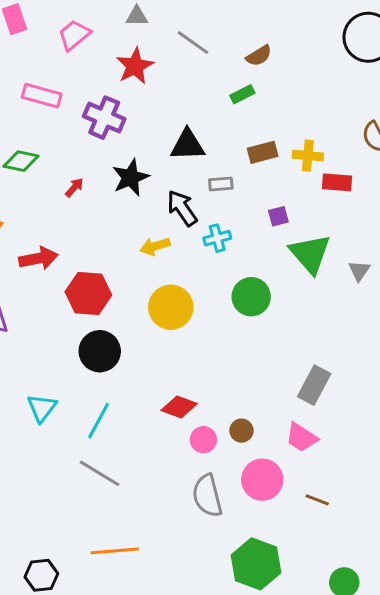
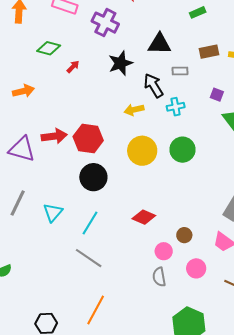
red arrow: (74, 187) -> (73, 67), moved
purple square: (278, 216) -> (217, 95), turned 32
red arrow: (38, 258) -> (54, 136), moved
green circle: (251, 297) -> (183, 150), moved
pink circle: (203, 440) -> (164, 251), moved
pink circle: (262, 480) -> (196, 268), size x0.7
gray semicircle: (207, 496) -> (159, 277), size x0.7
orange line: (115, 551) -> (96, 310), turned -60

